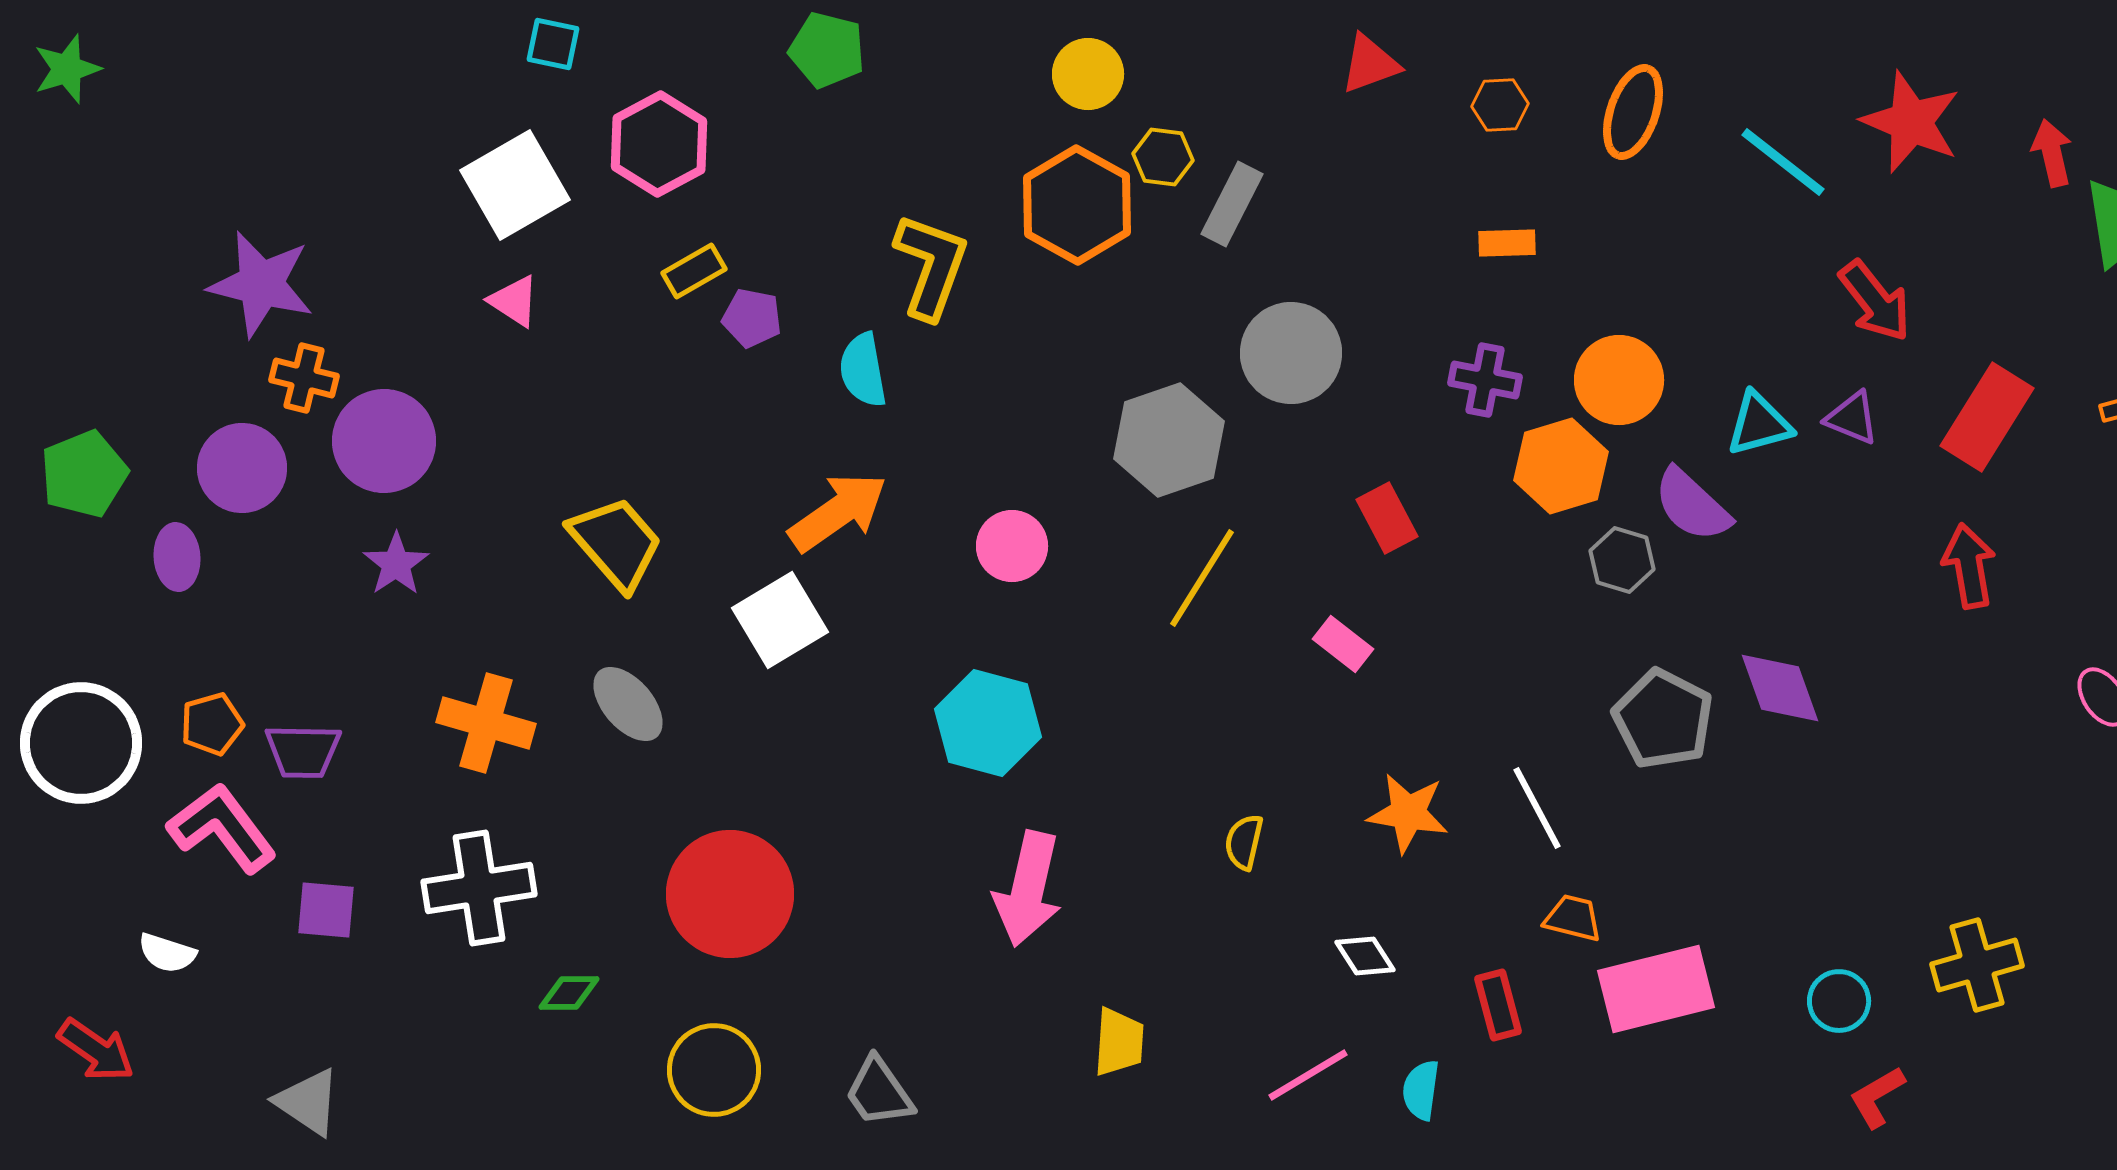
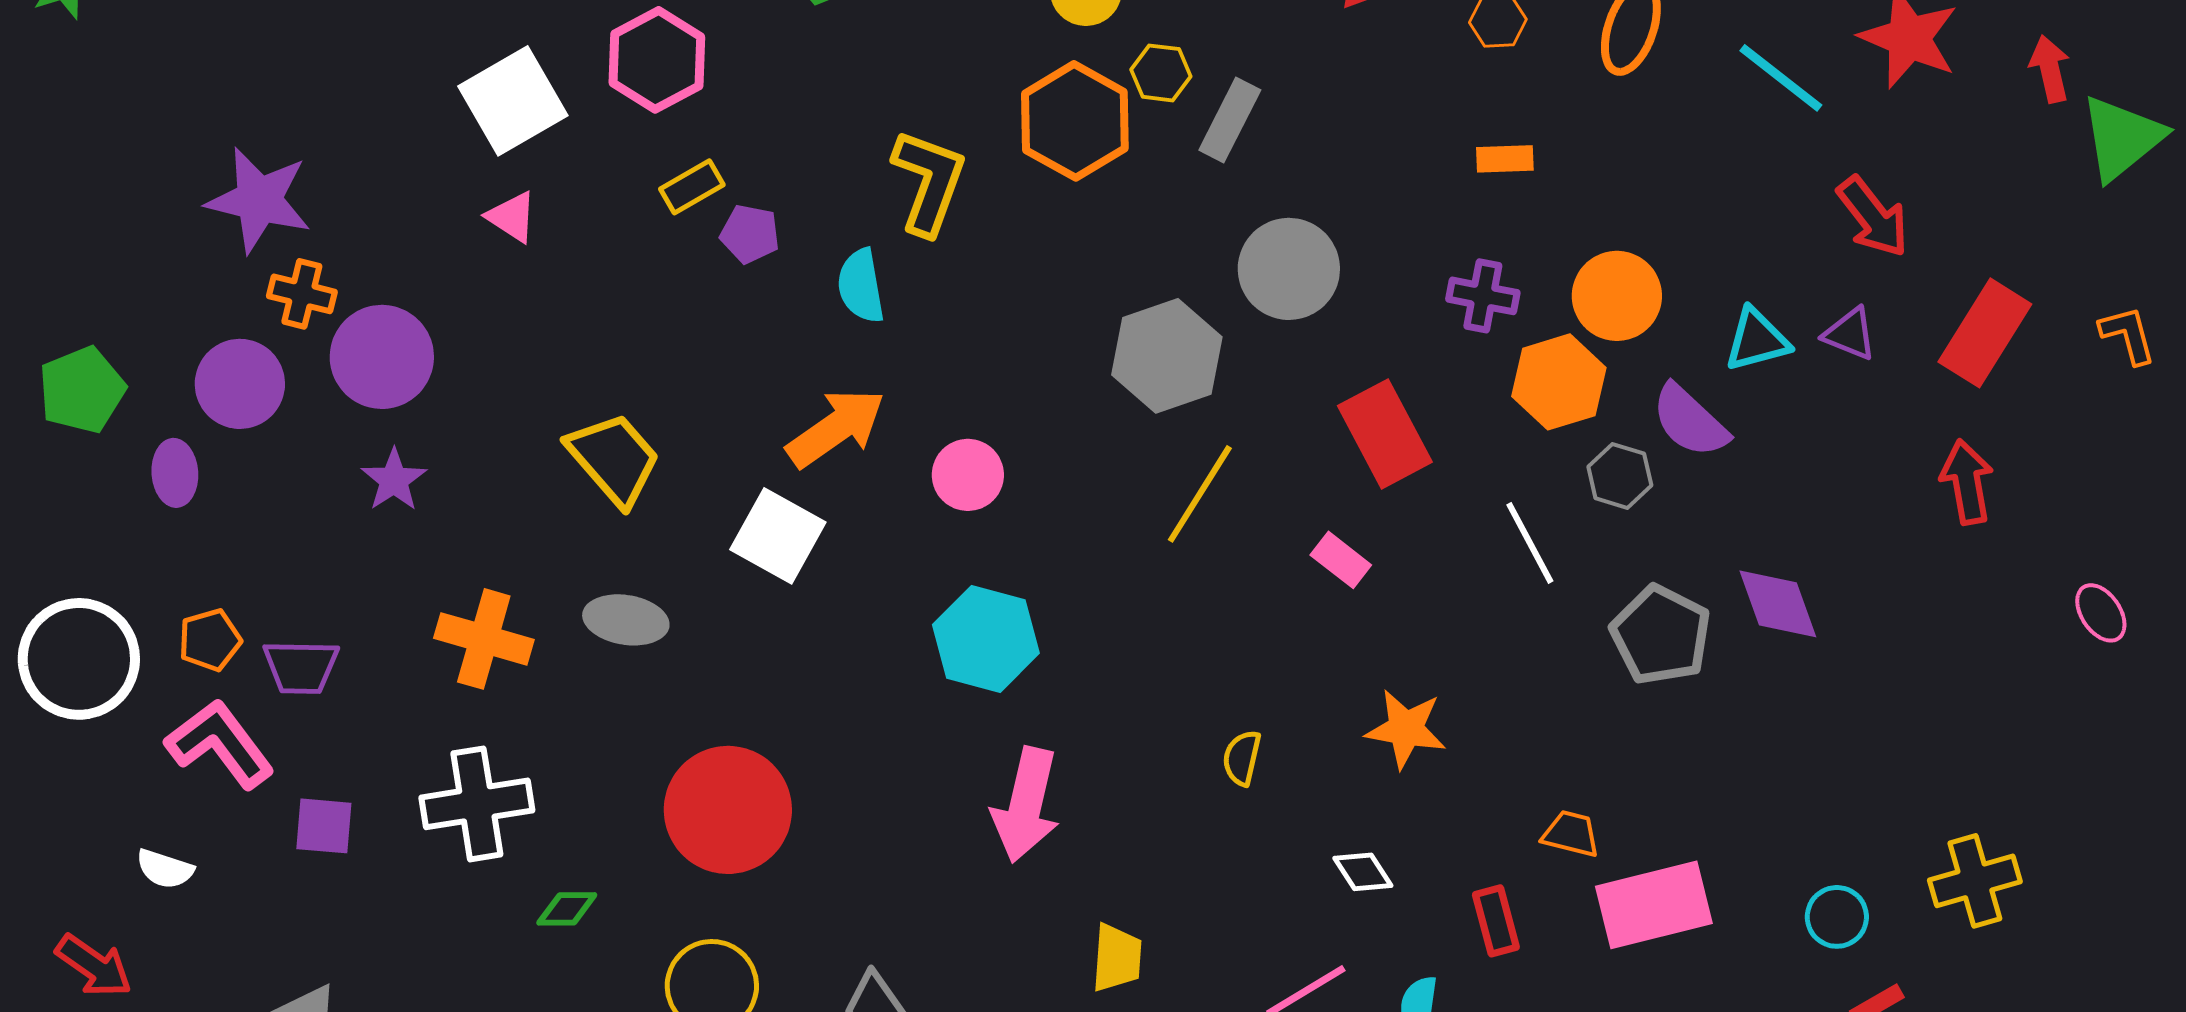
red rectangle: (1387, 518) -> (1385, 434), size x1.5
pink circle: (1012, 546) -> (968, 475), moved
white square: (780, 620) -> (778, 536), turned -30
gray ellipse: (628, 704) -> (626, 620), turned -40
white line: (1537, 808) -> (1530, 543), moved

